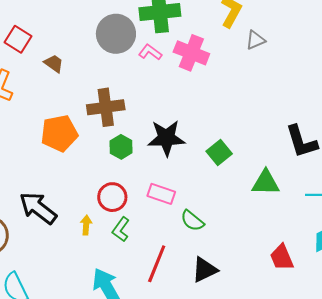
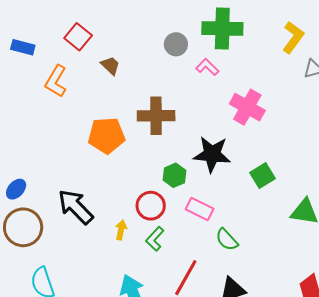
gray circle: (116, 34) -> (176, 44), size x0.6
pink cross: (191, 53) -> (247, 107), moved
green hexagon: (121, 147) -> (174, 175), moved

